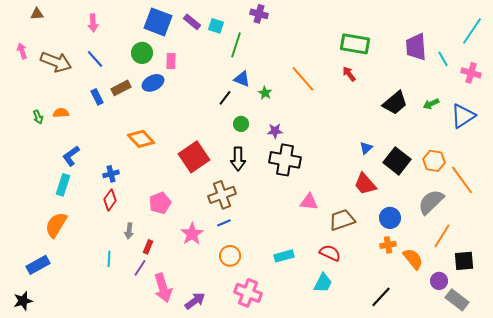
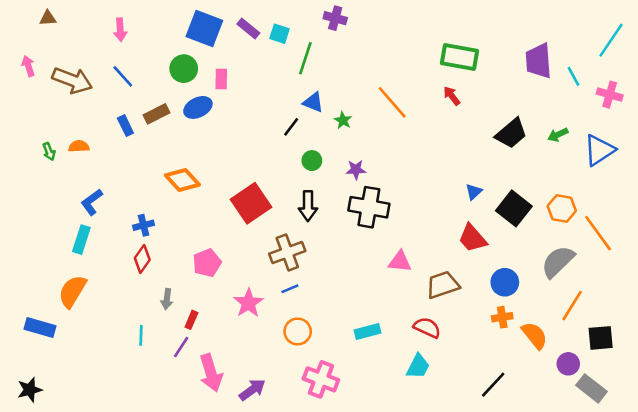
blue rectangle: (38, 265) -> (40, 328), moved, turned 45

